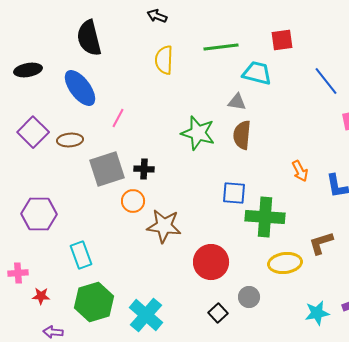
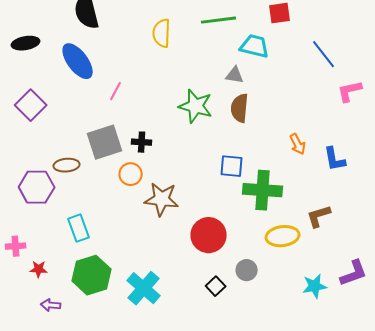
brown ellipse: (70, 140) -> (67, 165), moved

